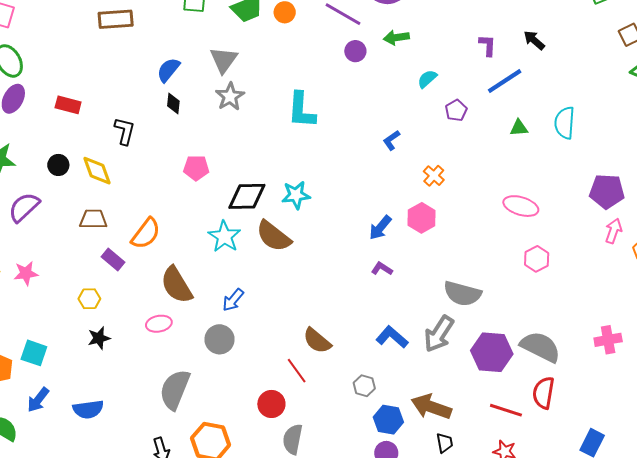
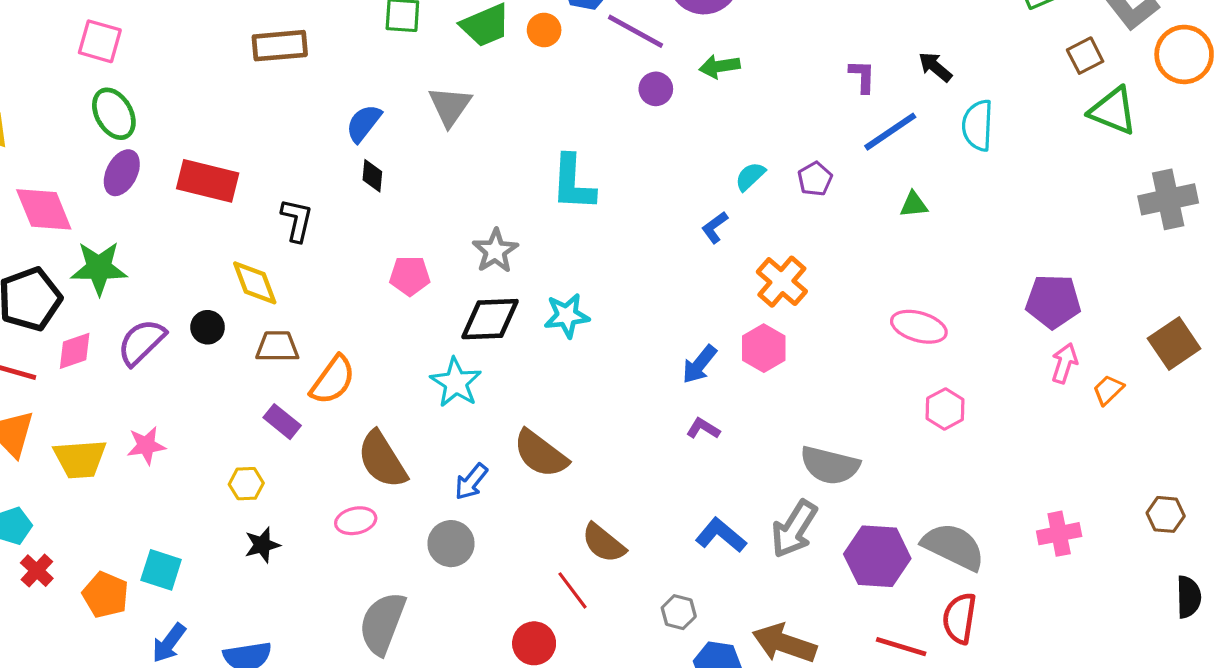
cyan semicircle: (427, 79) -> (750, 176), moved
gray star: (230, 96) -> (495, 251), moved
red rectangle: (68, 105) -> (208, 181), size x1.5
cyan semicircle: (565, 123) -> (978, 125), moved
black circle: (58, 165) -> (208, 327), moved
orange cross: (434, 176) -> (782, 282), size x1.5
brown trapezoid: (93, 219) -> (277, 347), moved
brown semicircle: (274, 236) -> (541, 454), moved

